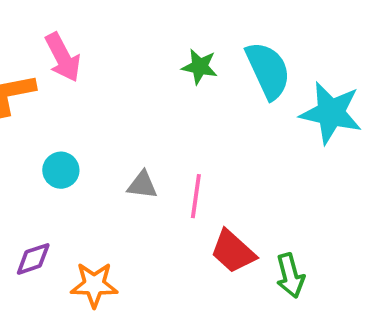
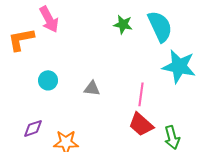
cyan star: (331, 113) -> (179, 66), moved
pink line: (196, 196) -> (141, 94), moved

